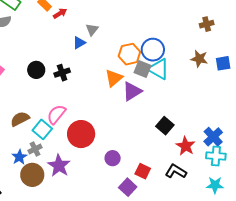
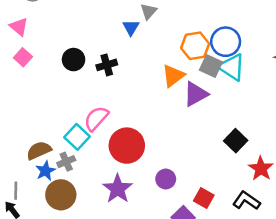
blue triangle: (79, 43) -> (131, 27), turned -32
brown semicircle: (20, 119) -> (39, 150), moved
purple star: (59, 166) -> (118, 189), moved

